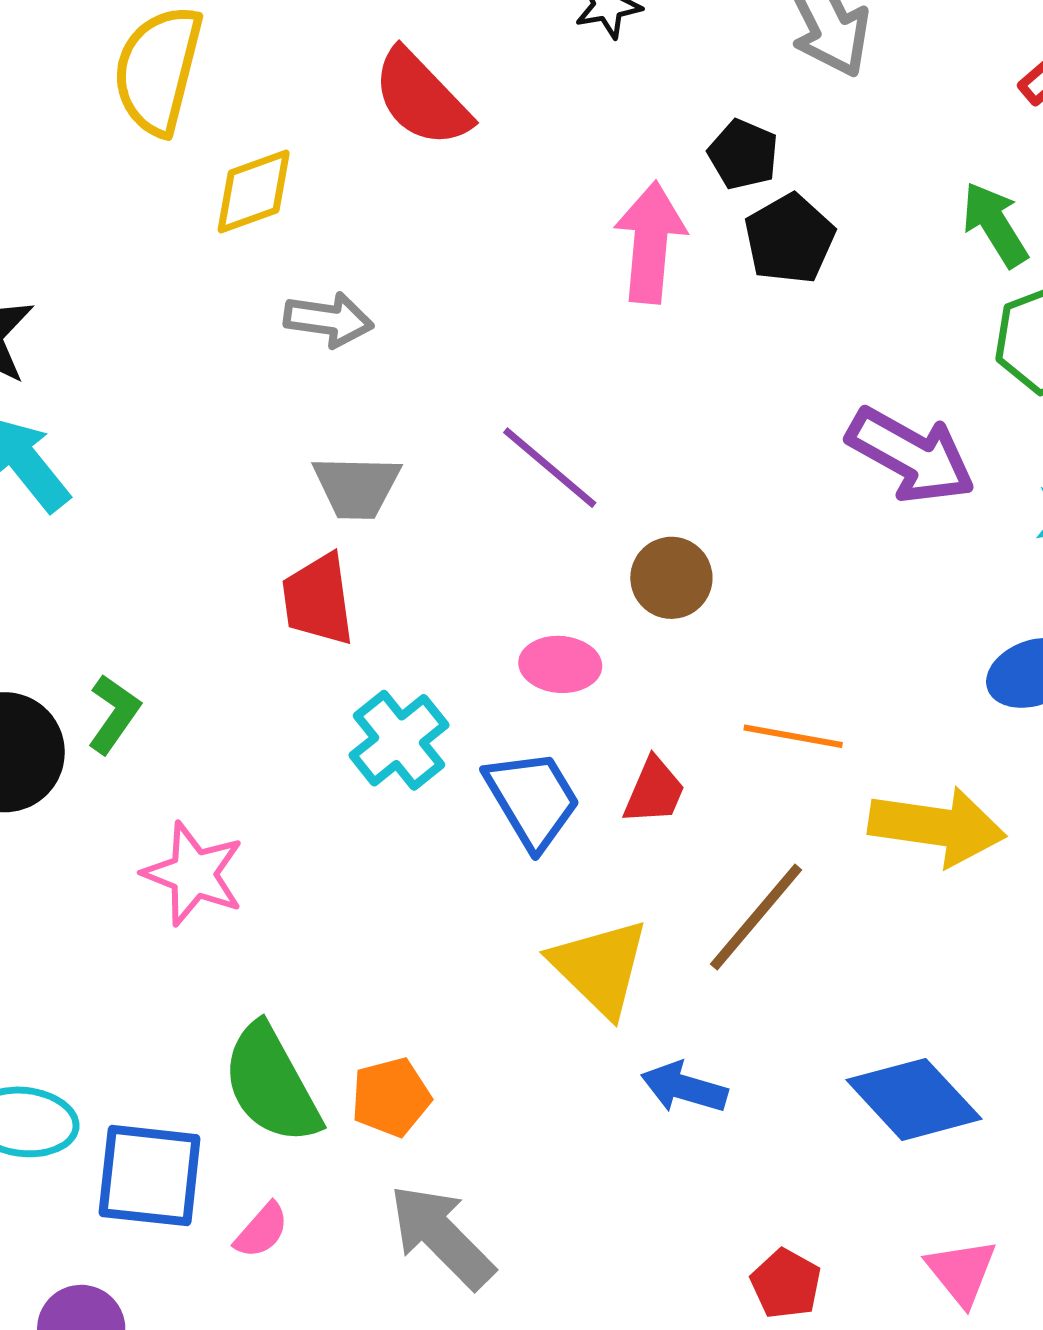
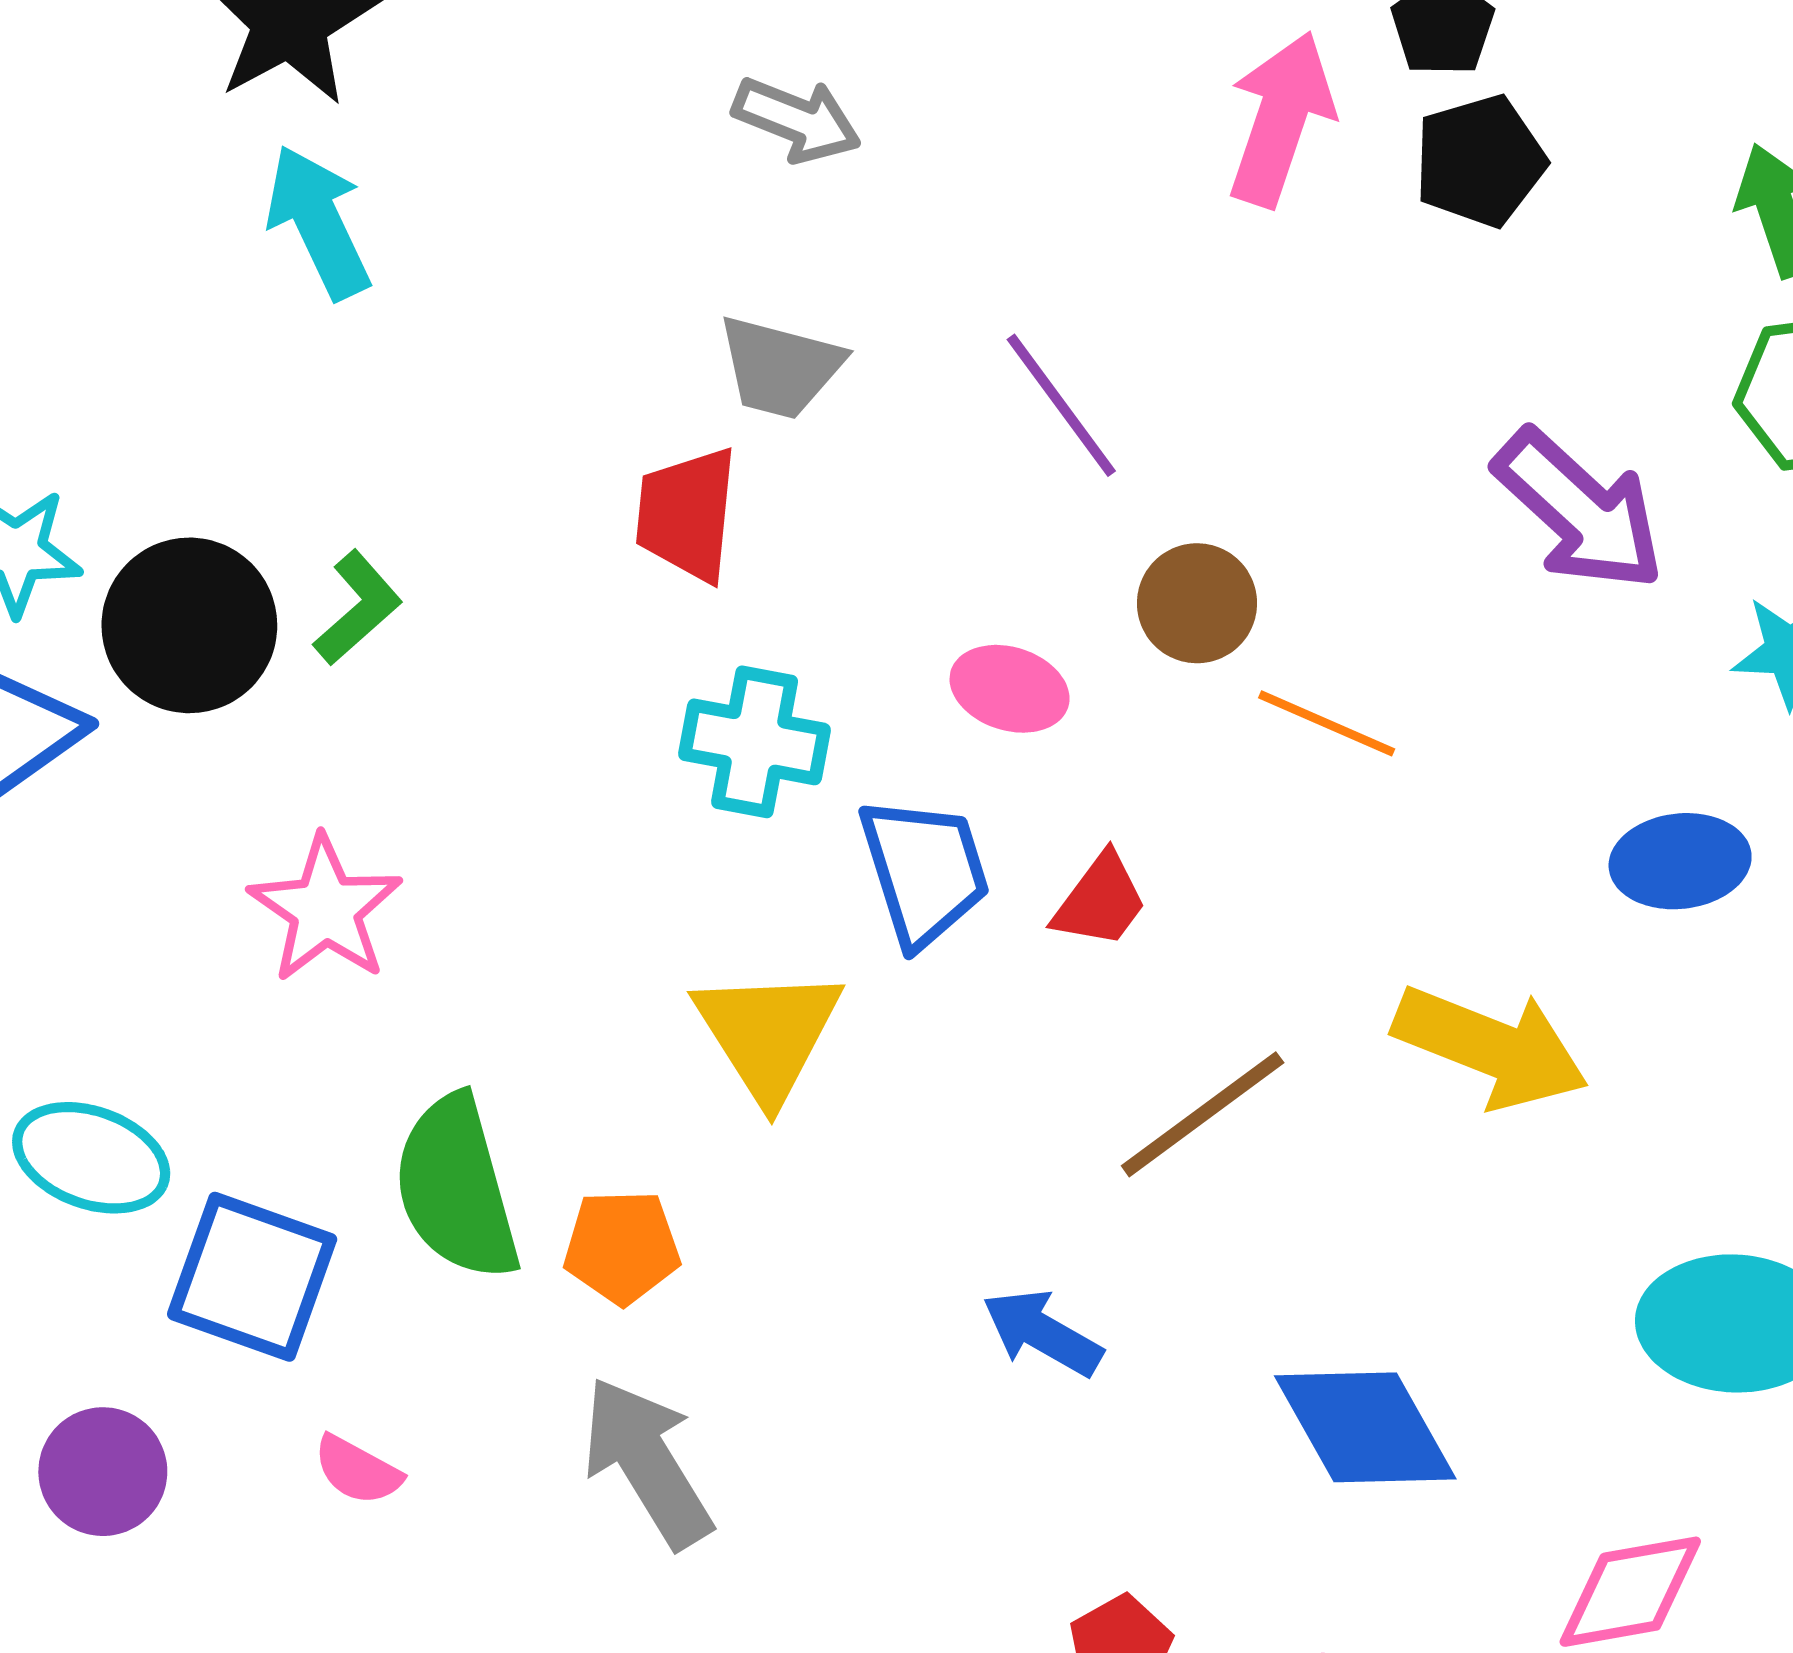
orange line: (793, 736) -> (1327, 723), moved
cyan cross: (399, 740) -> (755, 742), turned 36
pink star: (193, 874) -> (325, 909), moved
yellow triangle: (600, 967) -> (768, 1034), moved
pink semicircle: (262, 1230) -> (357, 1470), moved, turned 64

